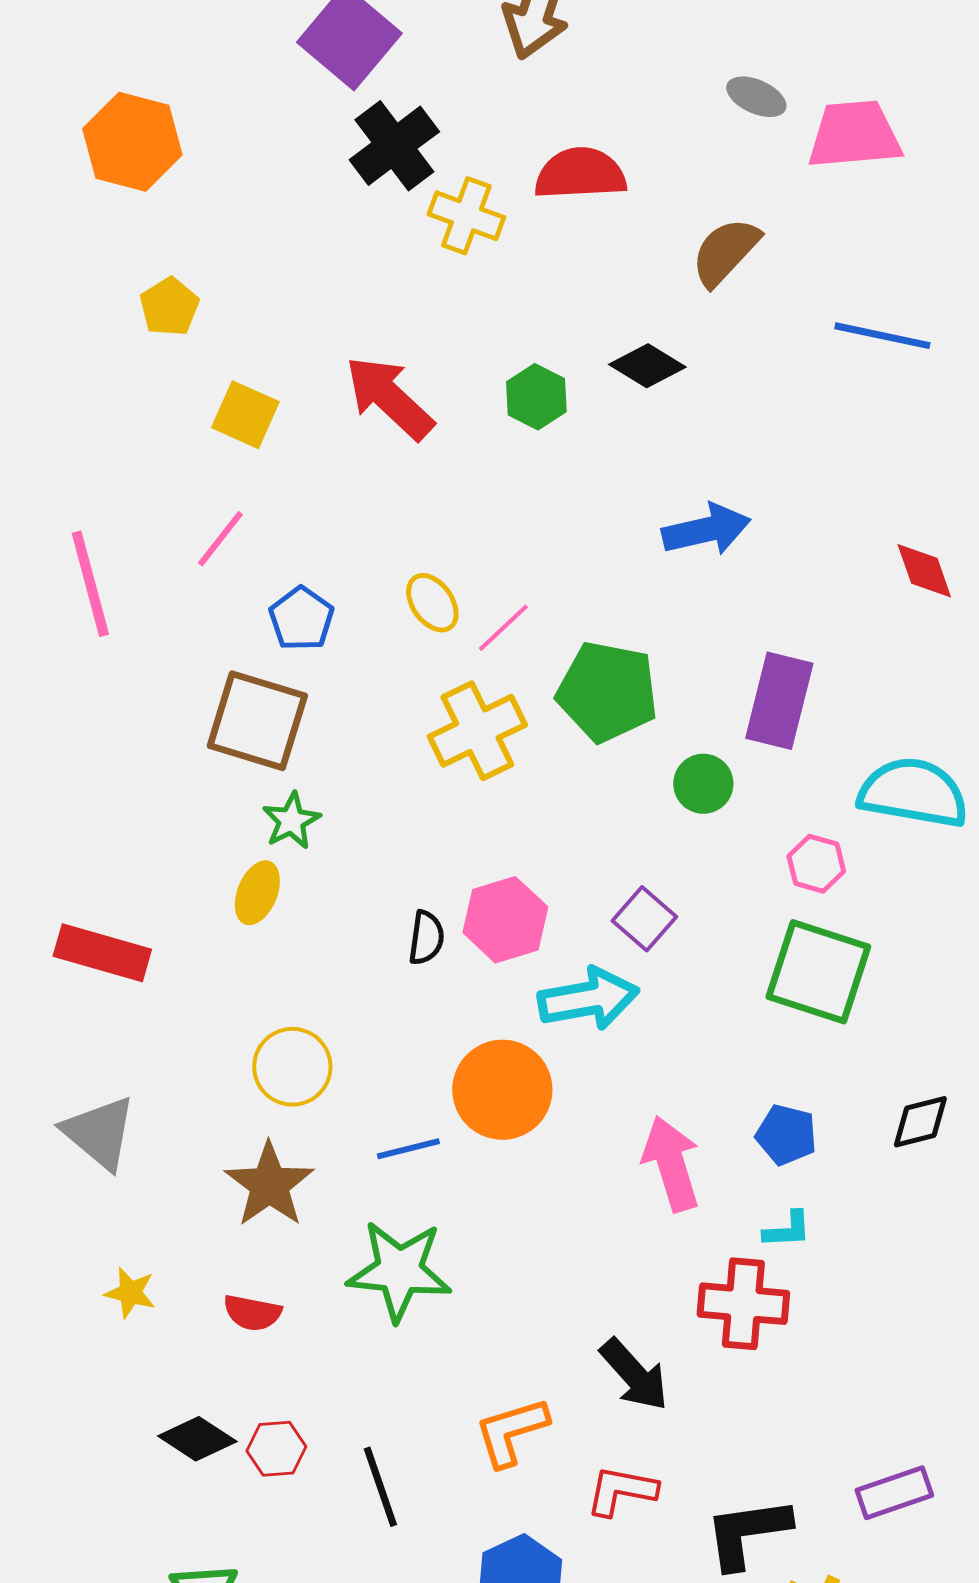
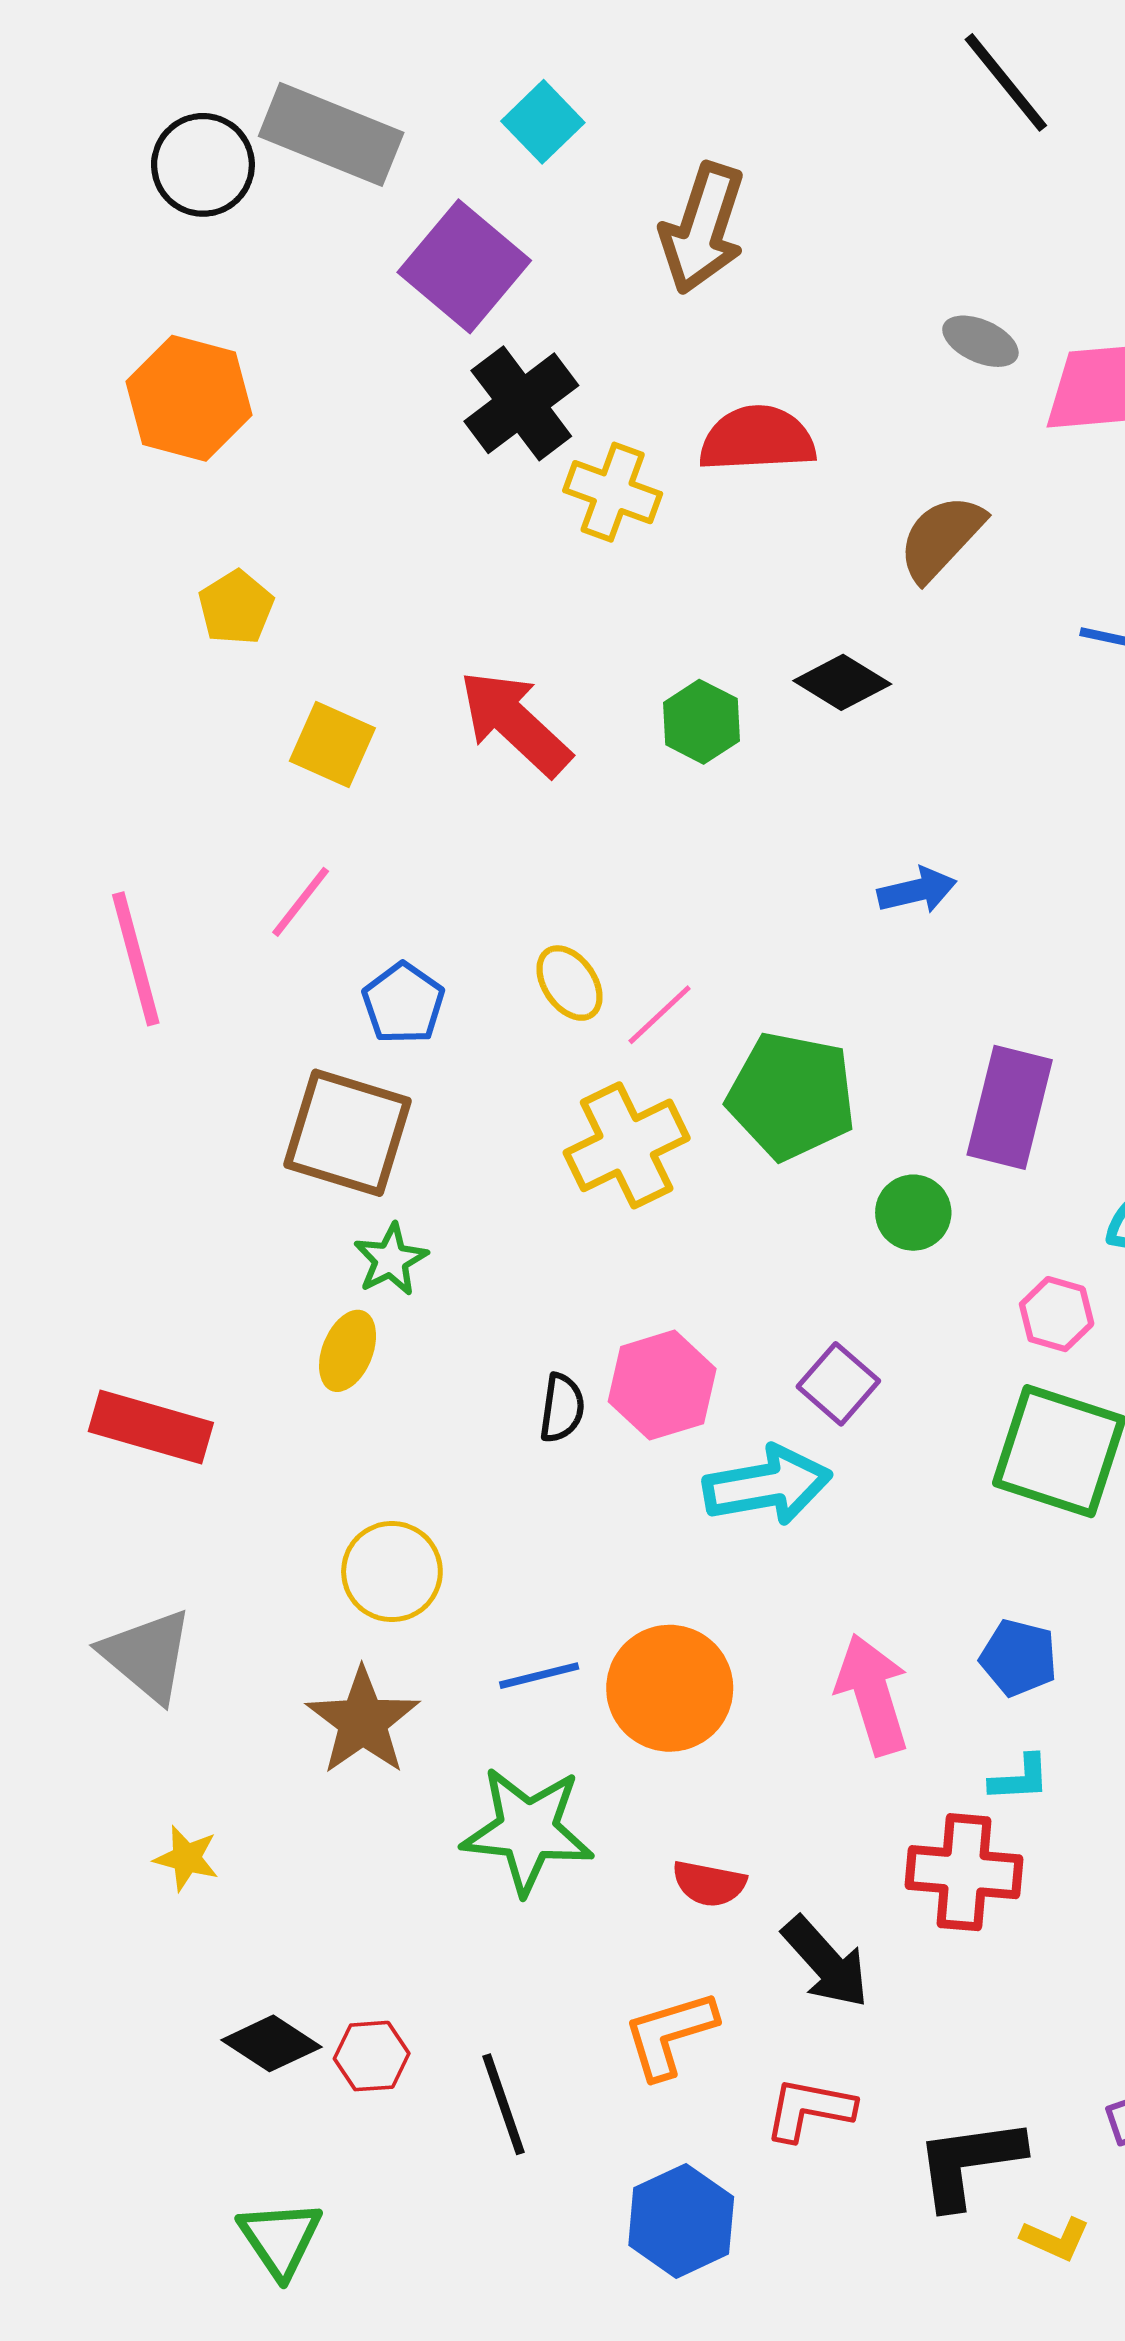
blue arrow: (706, 530) -> (917, 890), size x0.7
orange circle: (502, 1090) -> (670, 1688), moved
red semicircle: (252, 1313) -> (709, 1884), moved

